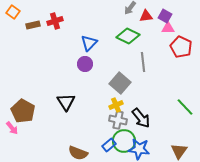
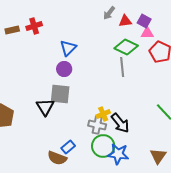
green diamond: (128, 36) -> (126, 47), moved
gray square: (120, 83) -> (60, 94), moved, turned -35
yellow cross: (116, 105) -> (103, 114), moved
blue rectangle: (109, 145) -> (68, 147), moved

